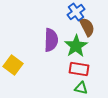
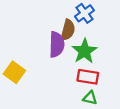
brown semicircle: (87, 27) -> (68, 30), moved, turned 42

